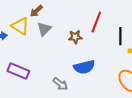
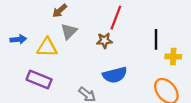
red line: (96, 22) -> (116, 18), moved
yellow triangle: (20, 26) -> (47, 47), moved, turned -30

